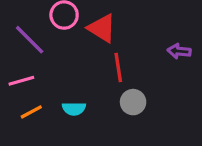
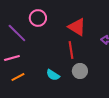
red triangle: (102, 28) -> (77, 27), moved
cyan semicircle: (74, 109) -> (53, 75), moved, turned 32

